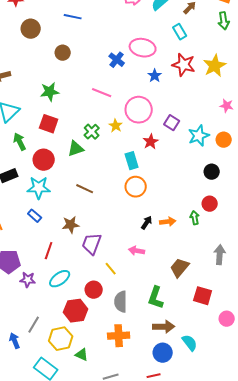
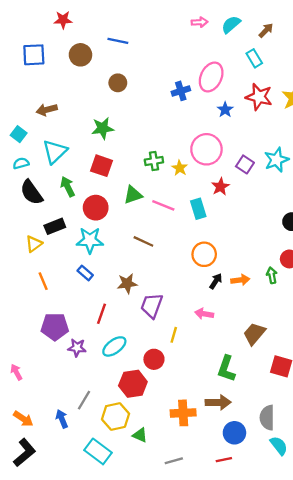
blue line: (73, 17) -> (118, 41), moved
pink ellipse: (143, 48) -> (211, 77), turned -75
blue cross: (117, 60) -> (181, 91), turned 35
pink line: (102, 93) -> (163, 205), moved
green cross: (92, 132) -> (154, 161), moved, turned 35
cyan star: (199, 136) -> (276, 160), moved
orange circle: (136, 187) -> (204, 254), moved
yellow line: (111, 269) -> (174, 335), turned 56
gray semicircle: (121, 302) -> (267, 418), moved
brown arrow: (164, 327) -> (218, 402), moved
cyan semicircle: (190, 343) -> (279, 446), moved

